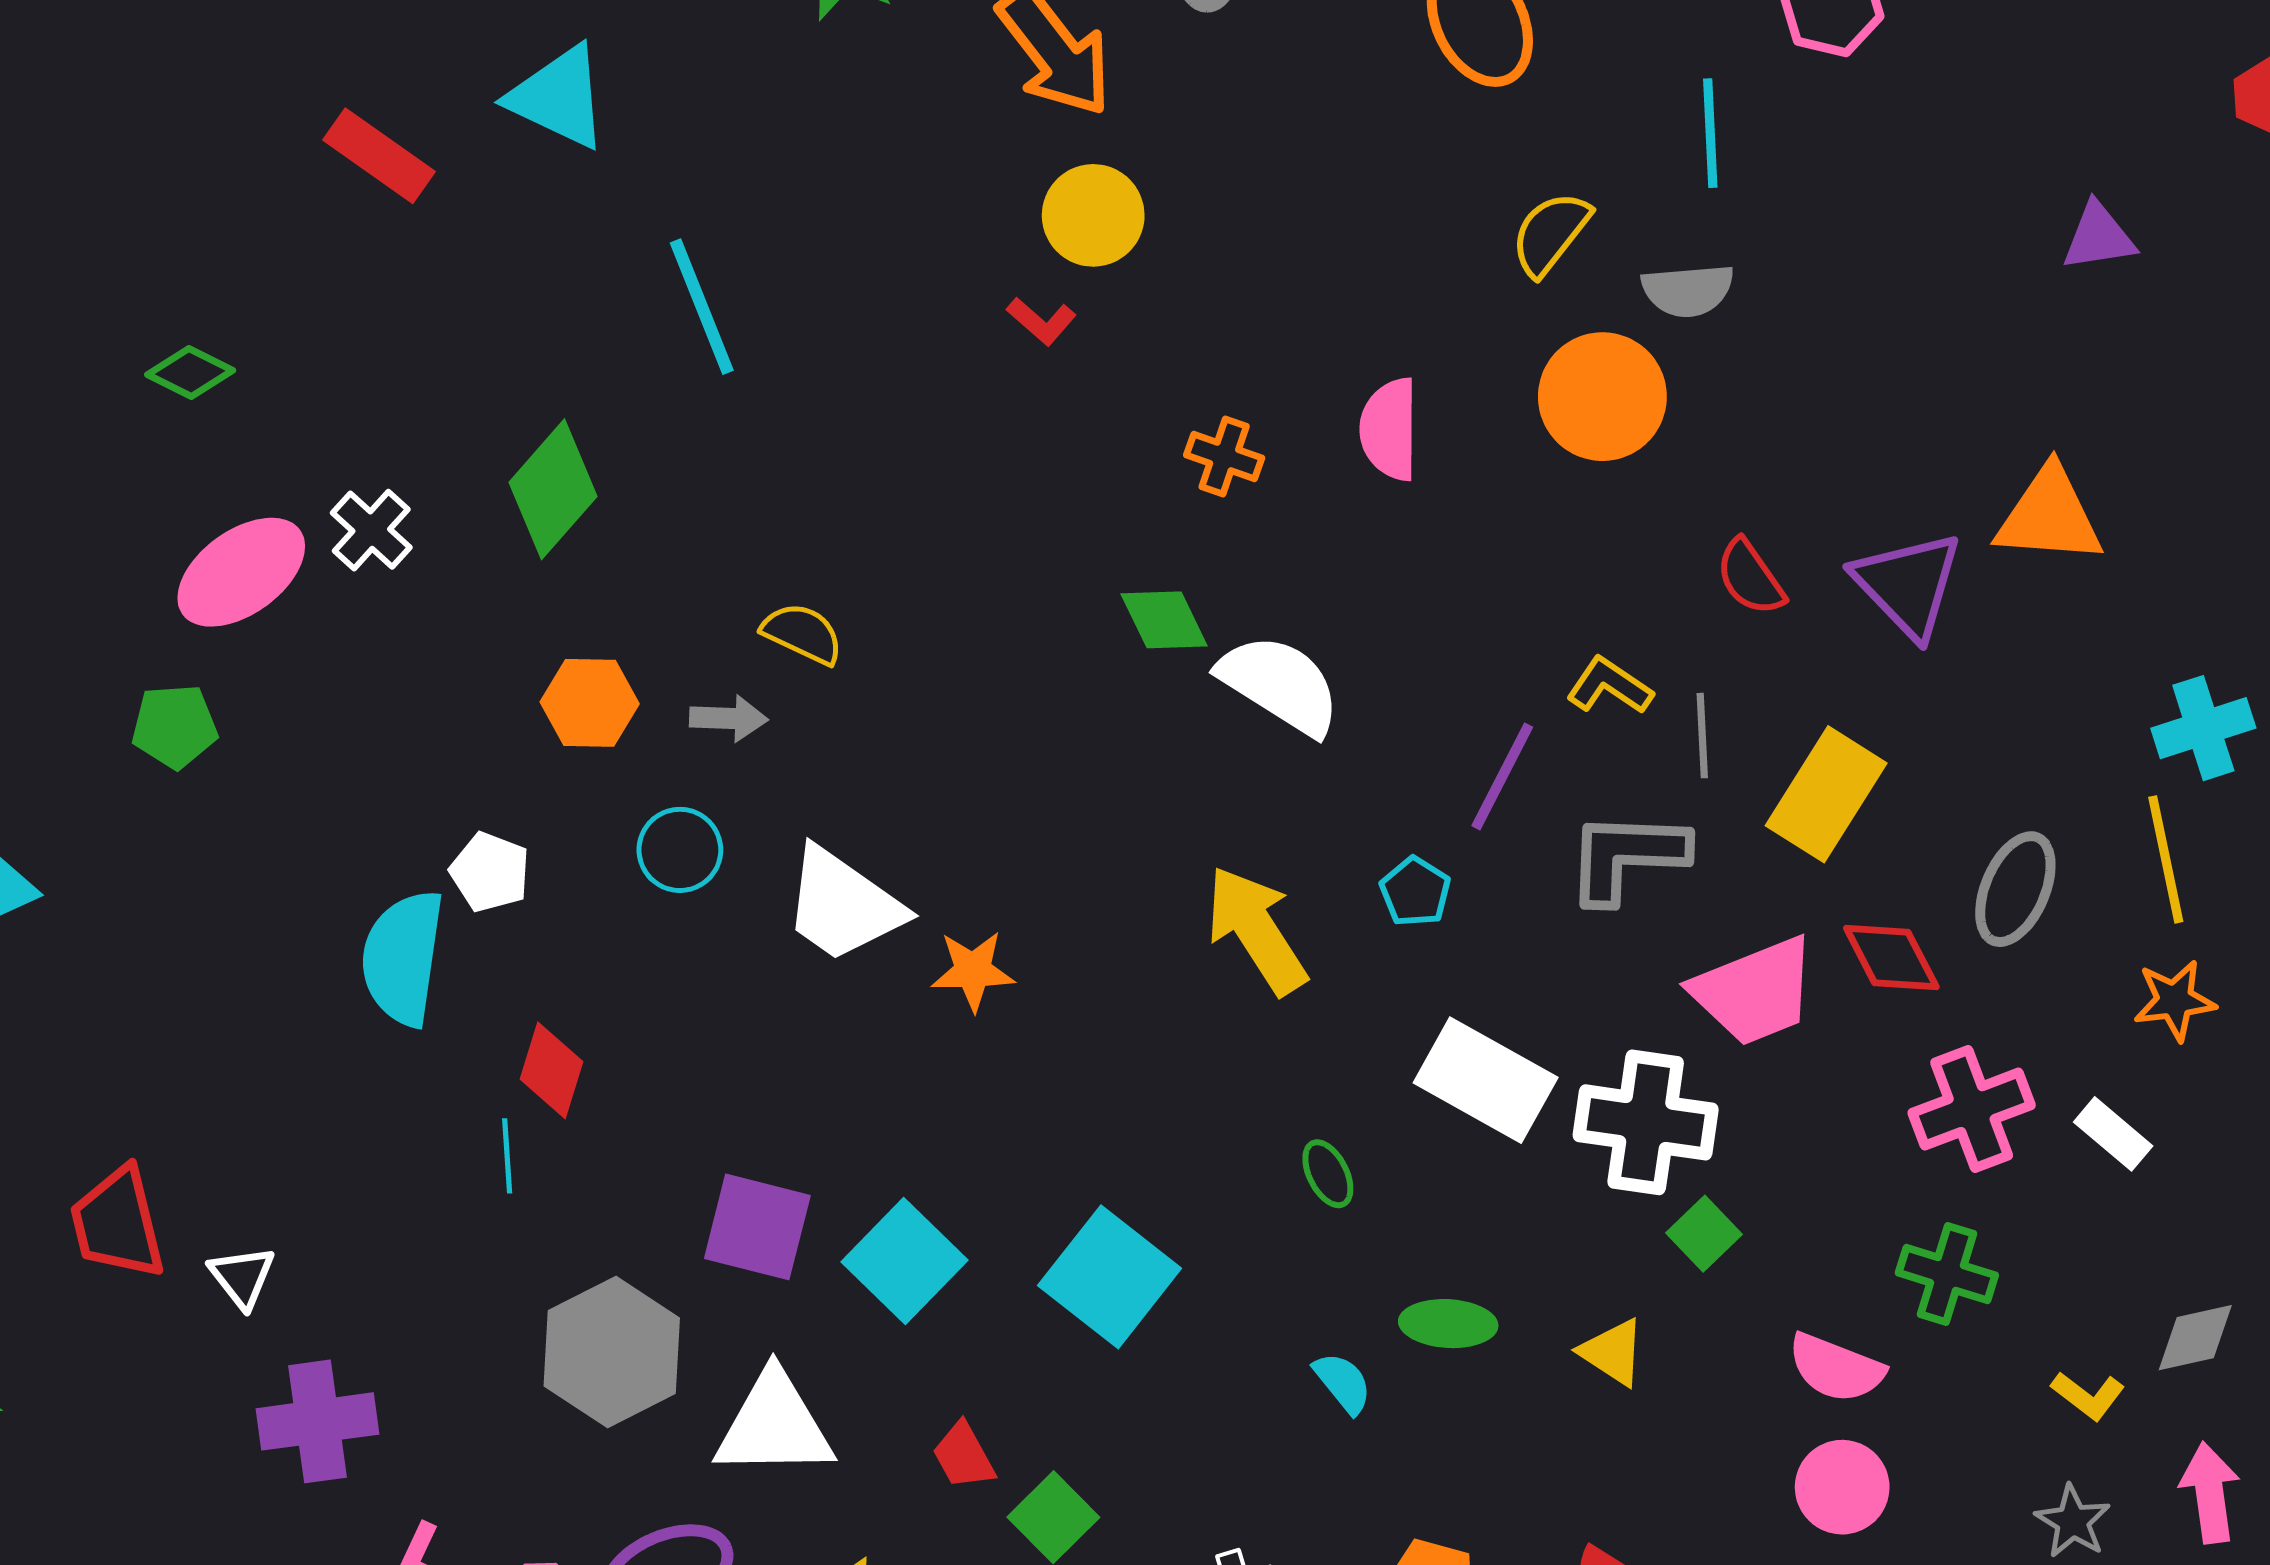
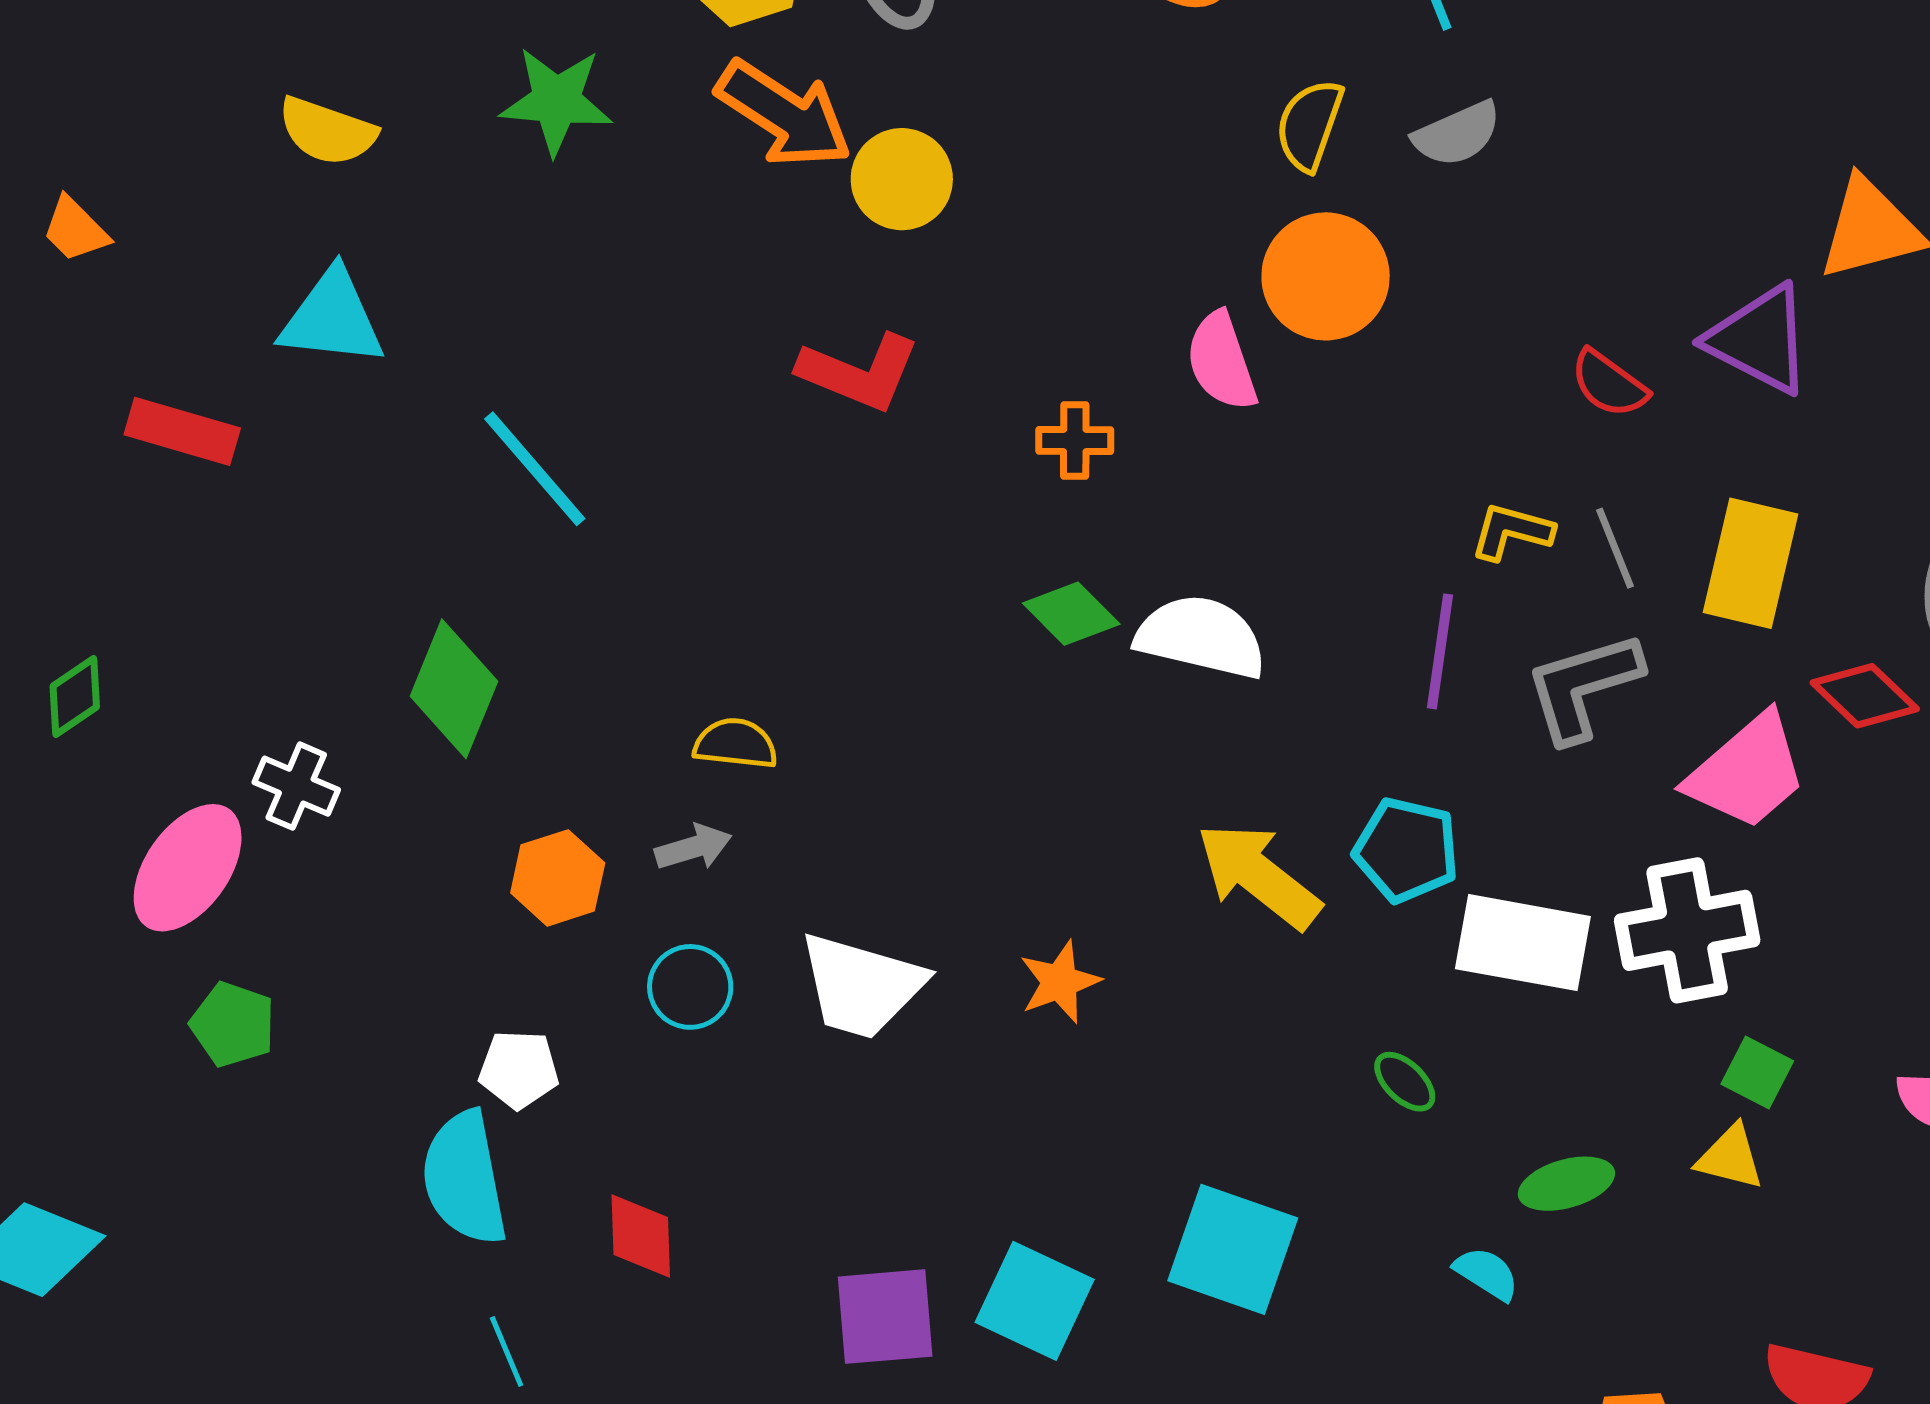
yellow circle: (1093, 215) -> (902, 179), moved
red L-shape: (1041, 321) -> (859, 372), size x1.8
green diamond: (190, 373) -> (75, 696), turned -42
orange circle: (1602, 397) -> (1326, 276), moved
green pentagon: (175, 726) -> (233, 1024), moved, turned -30
cyan pentagon: (1415, 892) -> (1406, 850), moved, size x1.5
orange star: (973, 971) -> (1060, 982), moved
cyan line: (507, 1156) -> (507, 1351), moved
green square: (1704, 1234) -> (1757, 1073), moved

